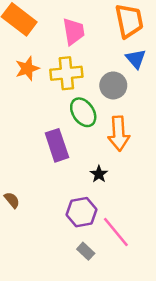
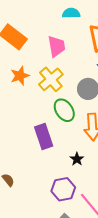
yellow cross: (66, 73) -> (51, 79), turned -35

